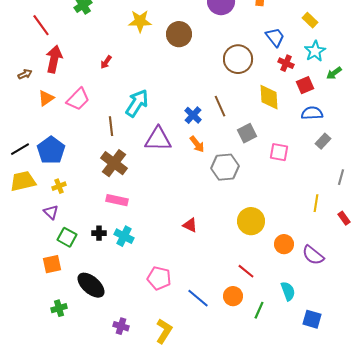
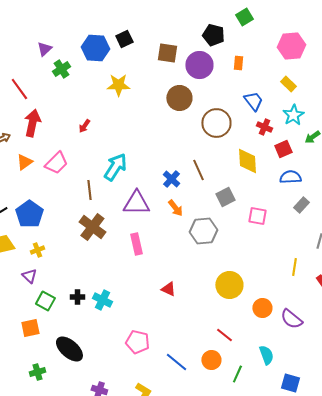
brown circle: (179, 34) -> (179, 98), moved
pink rectangle: (117, 200) -> (136, 244), moved, turned 65

